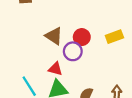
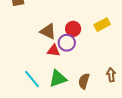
red triangle: (55, 69) -> (54, 50), moved

